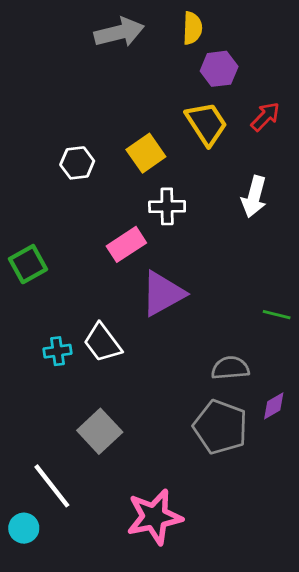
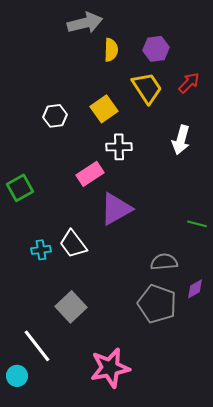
yellow semicircle: (192, 28) -> (111, 50), moved

